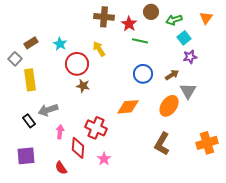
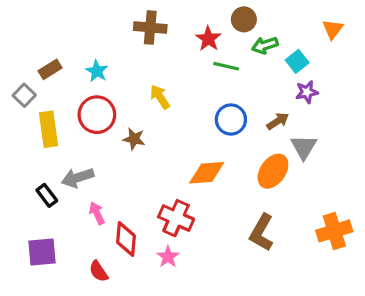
brown cross: (104, 17) -> (150, 27), moved
green arrow: (174, 20) -> (265, 45), moved
yellow arrow: (99, 49) -> (160, 97), moved
red circle: (77, 64) -> (97, 115), moved
red cross: (96, 128) -> (176, 218), moved
pink arrow: (60, 132) -> (97, 213), turned -32

